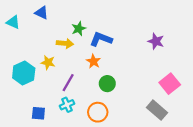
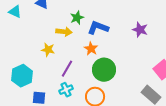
purple star: (156, 41) -> (140, 30), moved
cyan hexagon: (24, 73) -> (22, 76), moved
green circle: (107, 84) -> (104, 70), size x1.5

